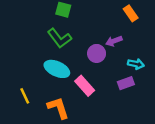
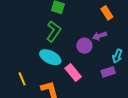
orange rectangle: (131, 13) -> (107, 13), moved
green L-shape: (59, 38) -> (54, 31), turned -110
cyan arrow: (136, 64) -> (117, 56), turned 96

